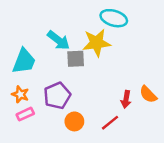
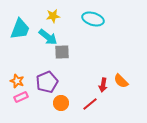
yellow star: (97, 43) -> (53, 16), moved, size x0.6
cyan trapezoid: (24, 61) -> (20, 29), moved

